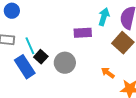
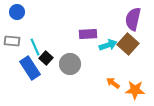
cyan arrow: (104, 17) -> (108, 45), moved, turned 54
orange arrow: (108, 73) -> (113, 83), moved

